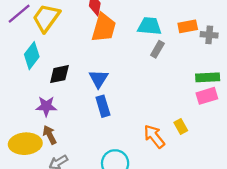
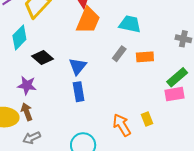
orange rectangle: (188, 26) -> (145, 57), moved
gray rectangle: (157, 49) -> (119, 54), moved
black diamond: (59, 74) -> (43, 58), turned 45
green rectangle: (208, 77) -> (177, 77), turned -45

